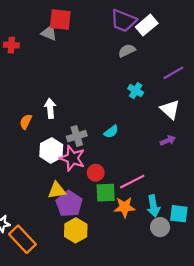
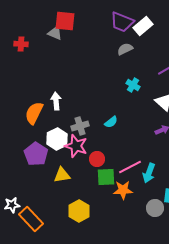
orange semicircle: (26, 122) -> (34, 113), size x1.6
purple pentagon: (69, 204) -> (36, 154), moved
cyan arrow: (153, 206) -> (149, 173), moved, turned 30

